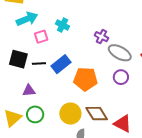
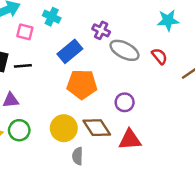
pink square: (41, 37) -> (25, 32), turned 32
blue rectangle: (61, 64) -> (70, 51), moved
purple circle: (121, 77) -> (125, 102), moved
red triangle: (123, 124) -> (130, 140), turned -30

